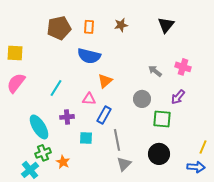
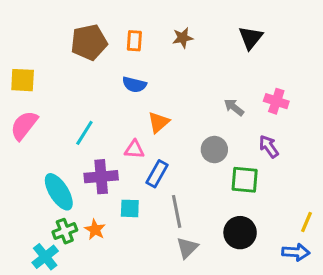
blue semicircle: (89, 56) -> (134, 85), size x0.7
purple arrow: (178, 97) -> (269, 147), turned 105
purple cross: (67, 117) -> (101, 177), size x1.5
orange star: (63, 162) -> (95, 230), moved

